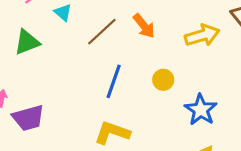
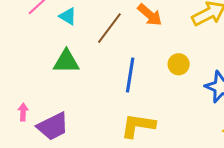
green triangle: (27, 42) -> (66, 62), moved, turned 32

